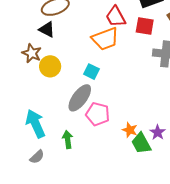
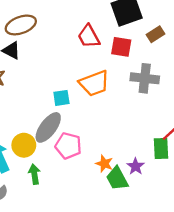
orange trapezoid: (105, 39) -> (94, 83), moved
yellow circle: (50, 66) -> (24, 145), moved
cyan square: (92, 72) -> (61, 98), turned -35

